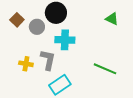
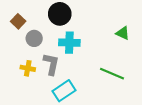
green triangle: (112, 19) -> (123, 33), moved
gray circle: (37, 27) -> (34, 38), moved

